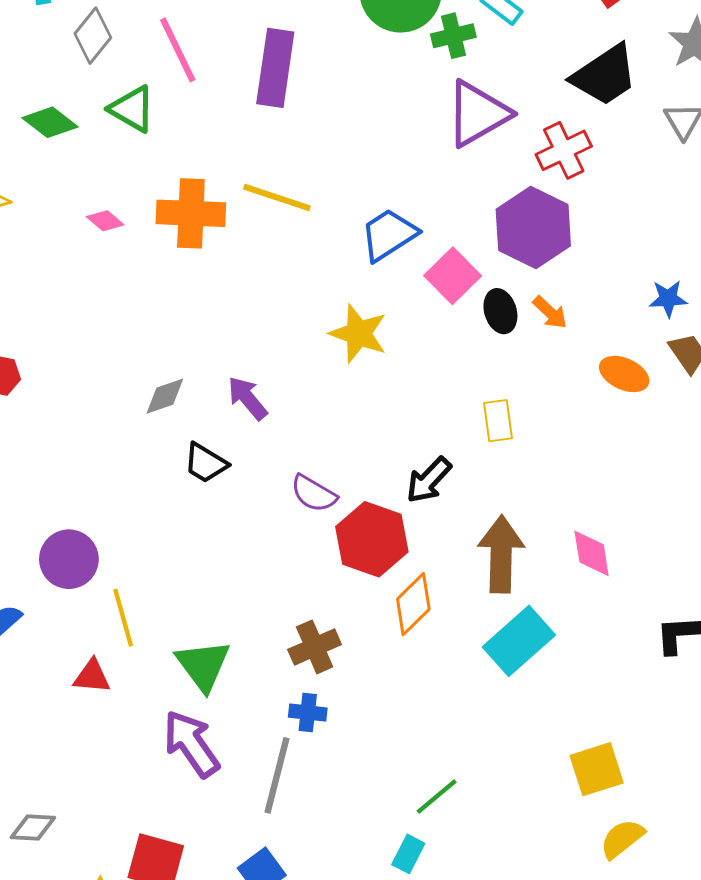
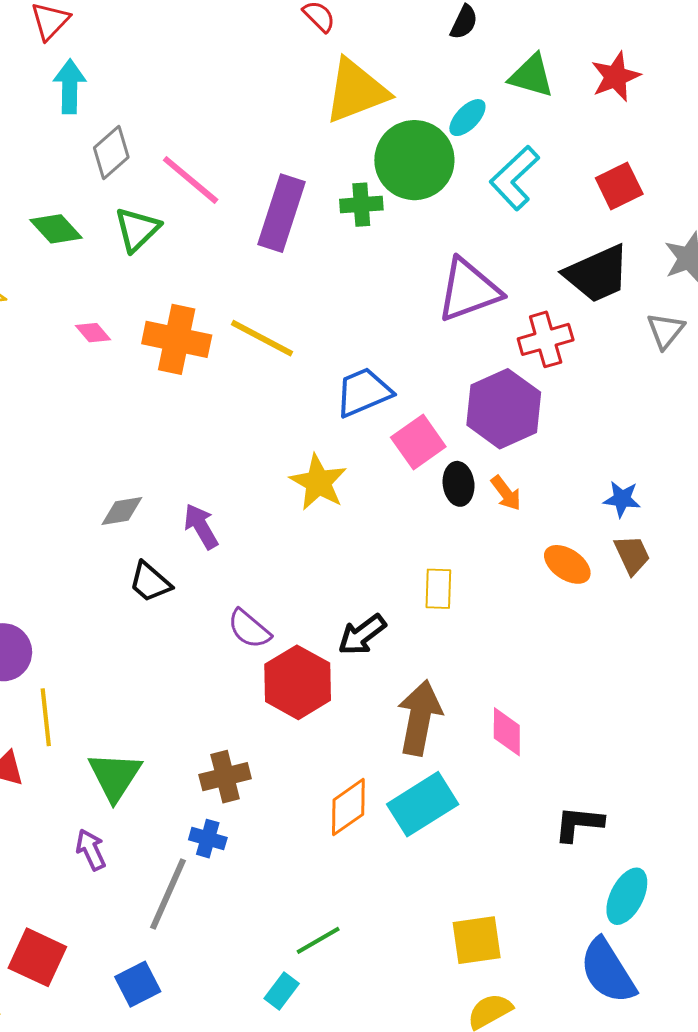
green cross: (453, 36) -> (361, 205), moved
pink line: (178, 50) -> (191, 180), turned -34
green triangle: (132, 109) -> (137, 229), turned 36
orange diamond: (413, 604) -> (348, 807), moved
purple arrow: (191, 744) -> (91, 850), size x0.6

